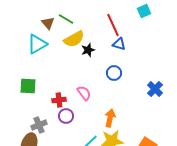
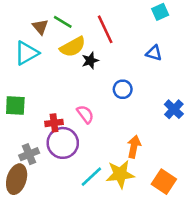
red line: (113, 25) -> (105, 29), moved
blue triangle: (119, 44) -> (154, 53), moved
purple circle: (66, 116) -> (63, 143), size x1.6
orange arrow: (110, 118) -> (134, 147), moved

